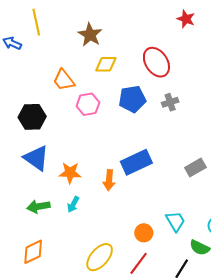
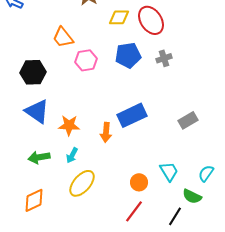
yellow diamond: (106, 64) -> (119, 17), moved
yellow ellipse: (100, 257) -> (82, 183), moved

